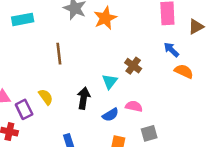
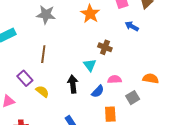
orange star: (105, 18) -> (90, 14), moved
brown line: (59, 54) -> (43, 54), turned 30
orange semicircle: (184, 71) -> (151, 78), moved
purple rectangle: (24, 109) -> (25, 78), moved

